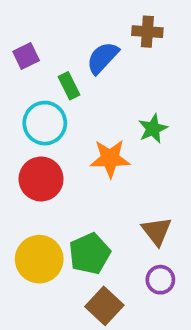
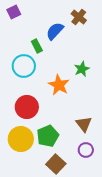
brown cross: (147, 32) -> (79, 17), turned 35
purple square: (26, 56) -> (14, 12), moved
orange star: (110, 158) -> (59, 85), turned 30
red circle: (41, 179) -> (27, 107), moved

